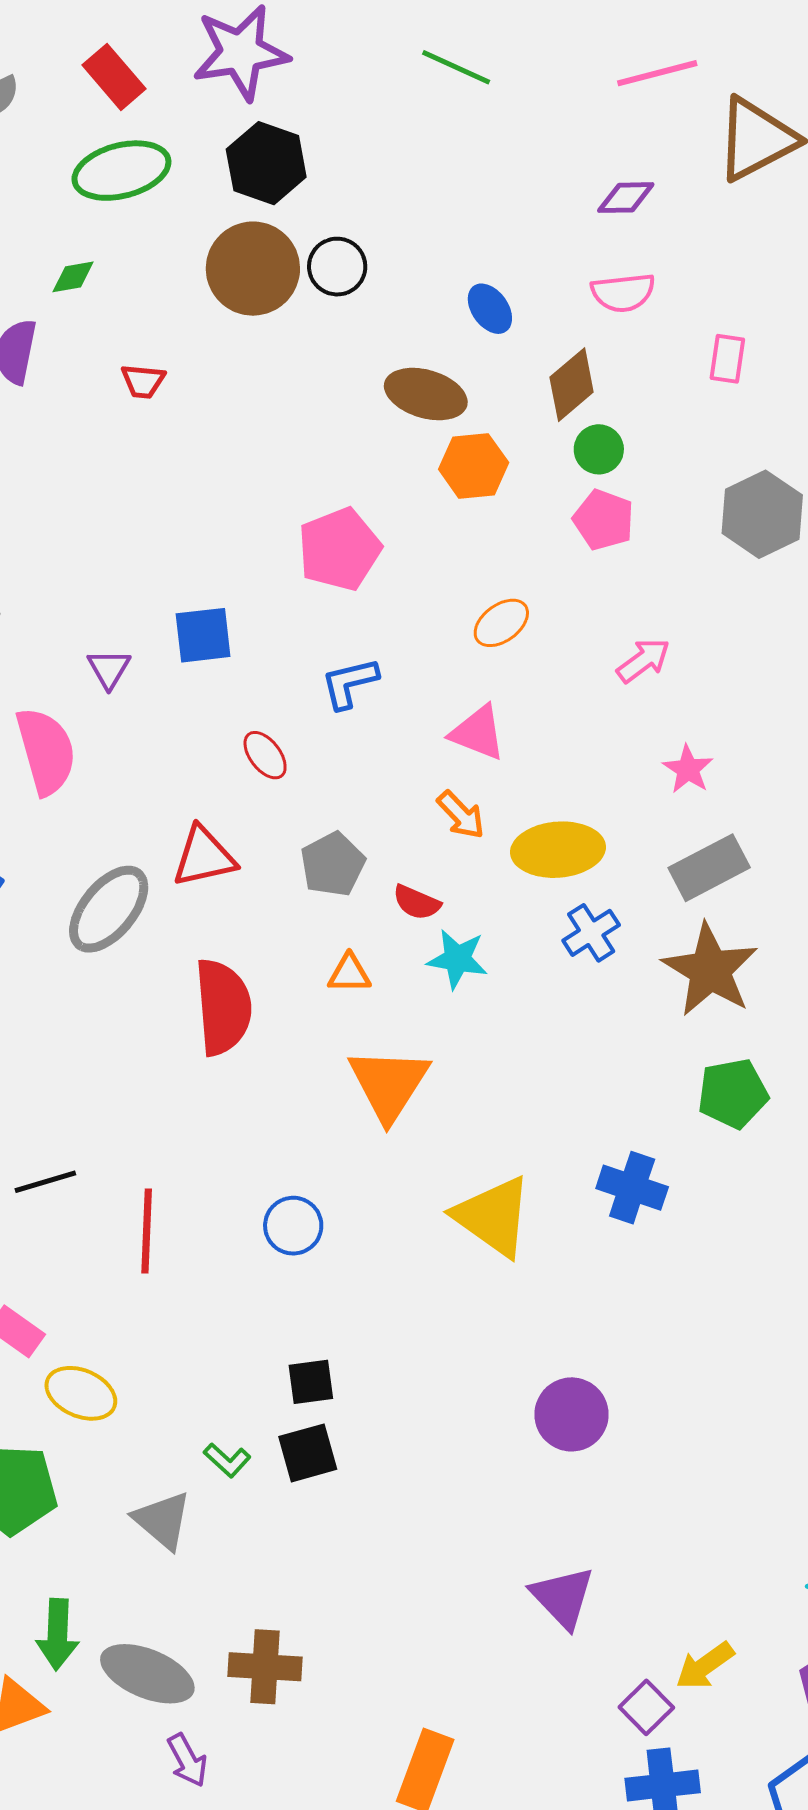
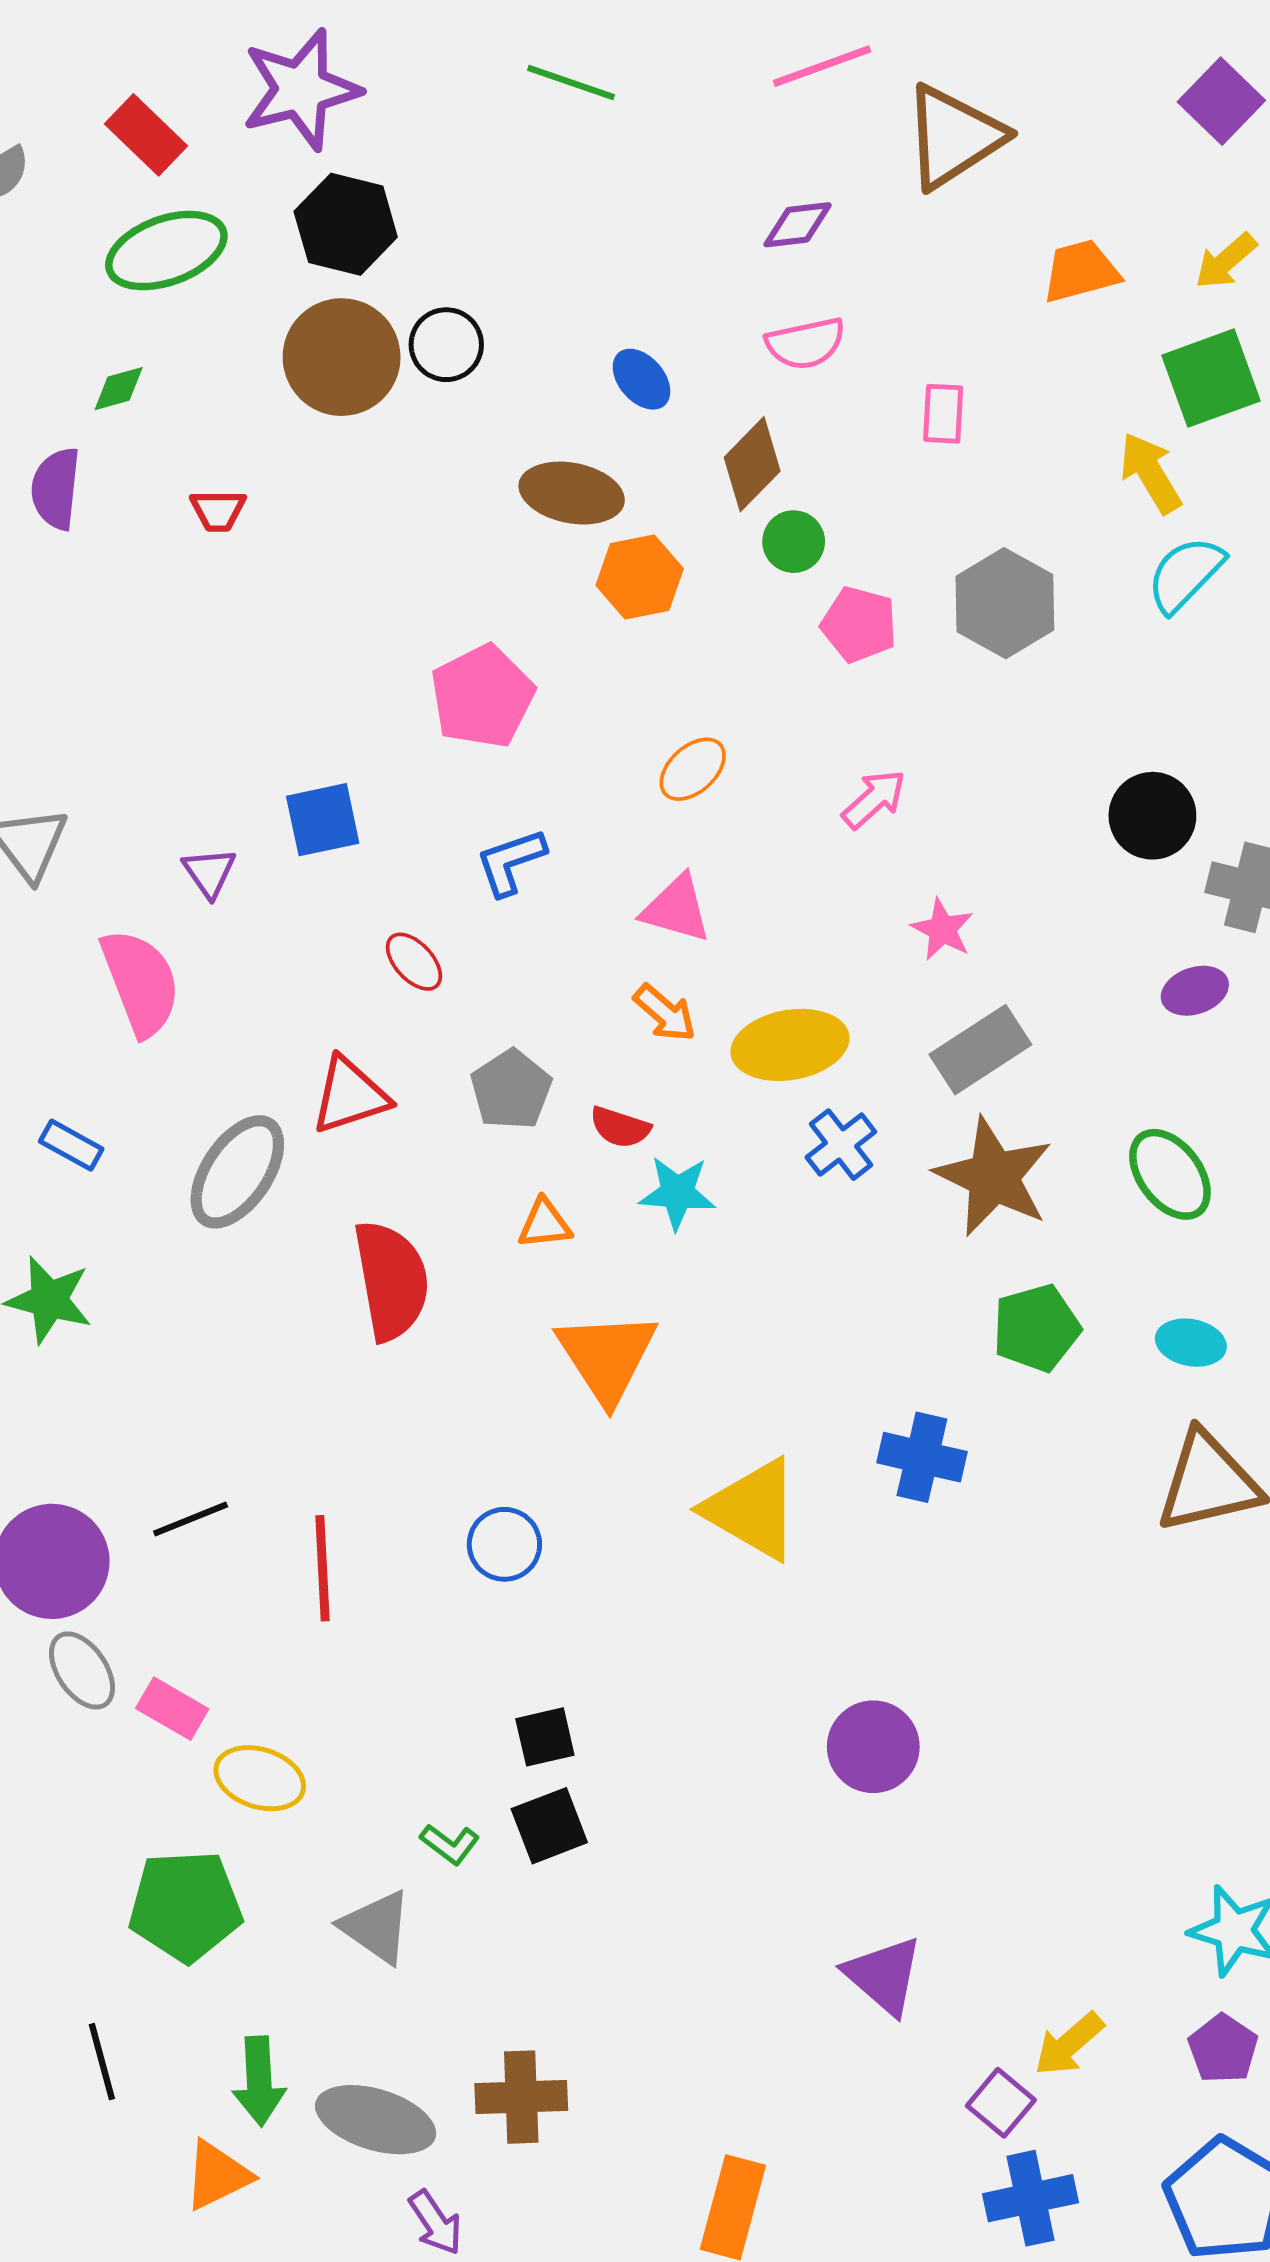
pink pentagon: (604, 520) -> (859, 624), moved

